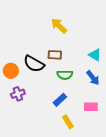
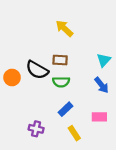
cyan triangle: (95, 55) -> (104, 60), turned 40
green semicircle: (65, 75) -> (61, 82), moved
purple cross: (18, 94) -> (36, 129), moved, turned 32

